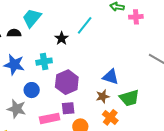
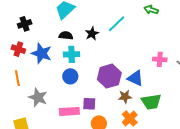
pink cross: (136, 17) -> (160, 59), moved
black semicircle: (14, 33) -> (66, 36), moved
purple hexagon: (67, 82) -> (109, 76), moved
blue circle: (32, 90) -> (70, 76), moved

